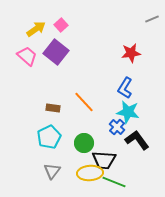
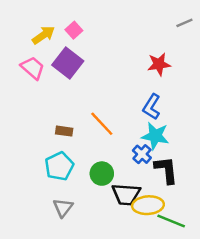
black L-shape: (137, 140) -> (166, 170), turned 30
yellow ellipse: (90, 173) -> (148, 205), moved
green line: (114, 182) -> (171, 221), moved

